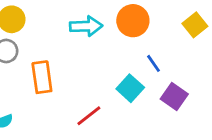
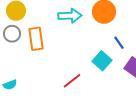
orange rectangle: (42, 77) -> (36, 39), moved

